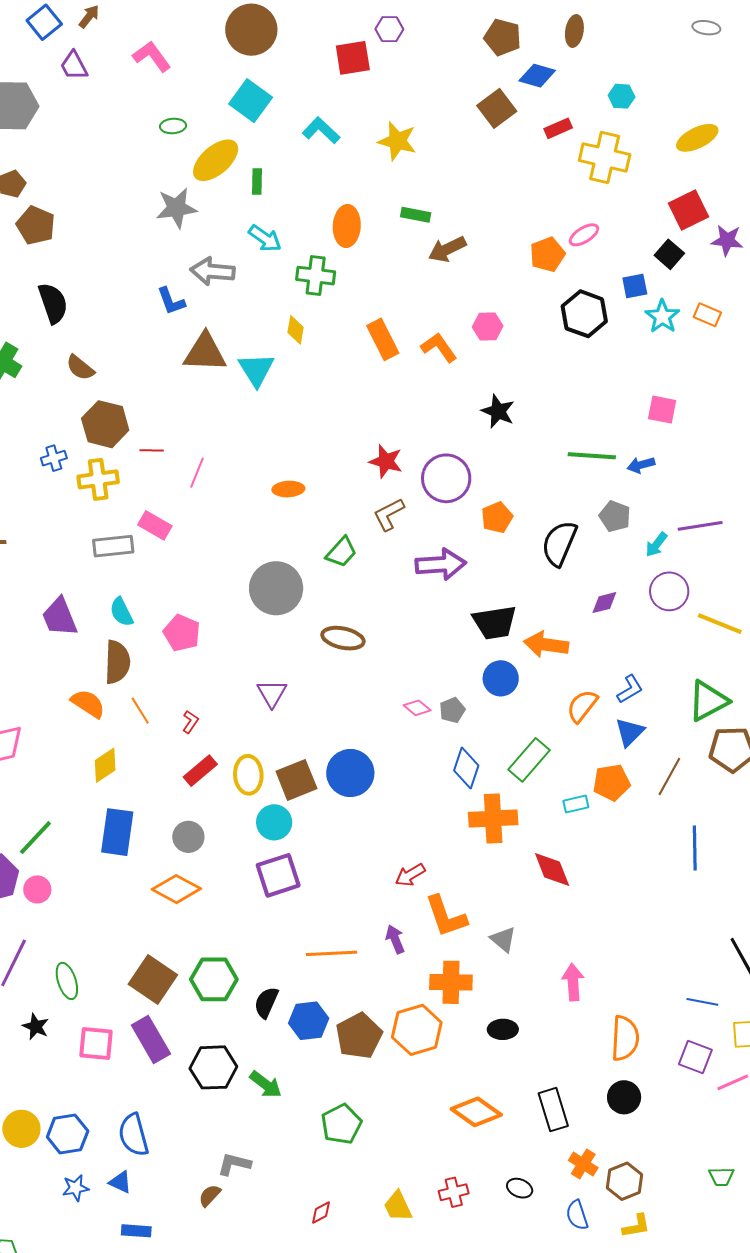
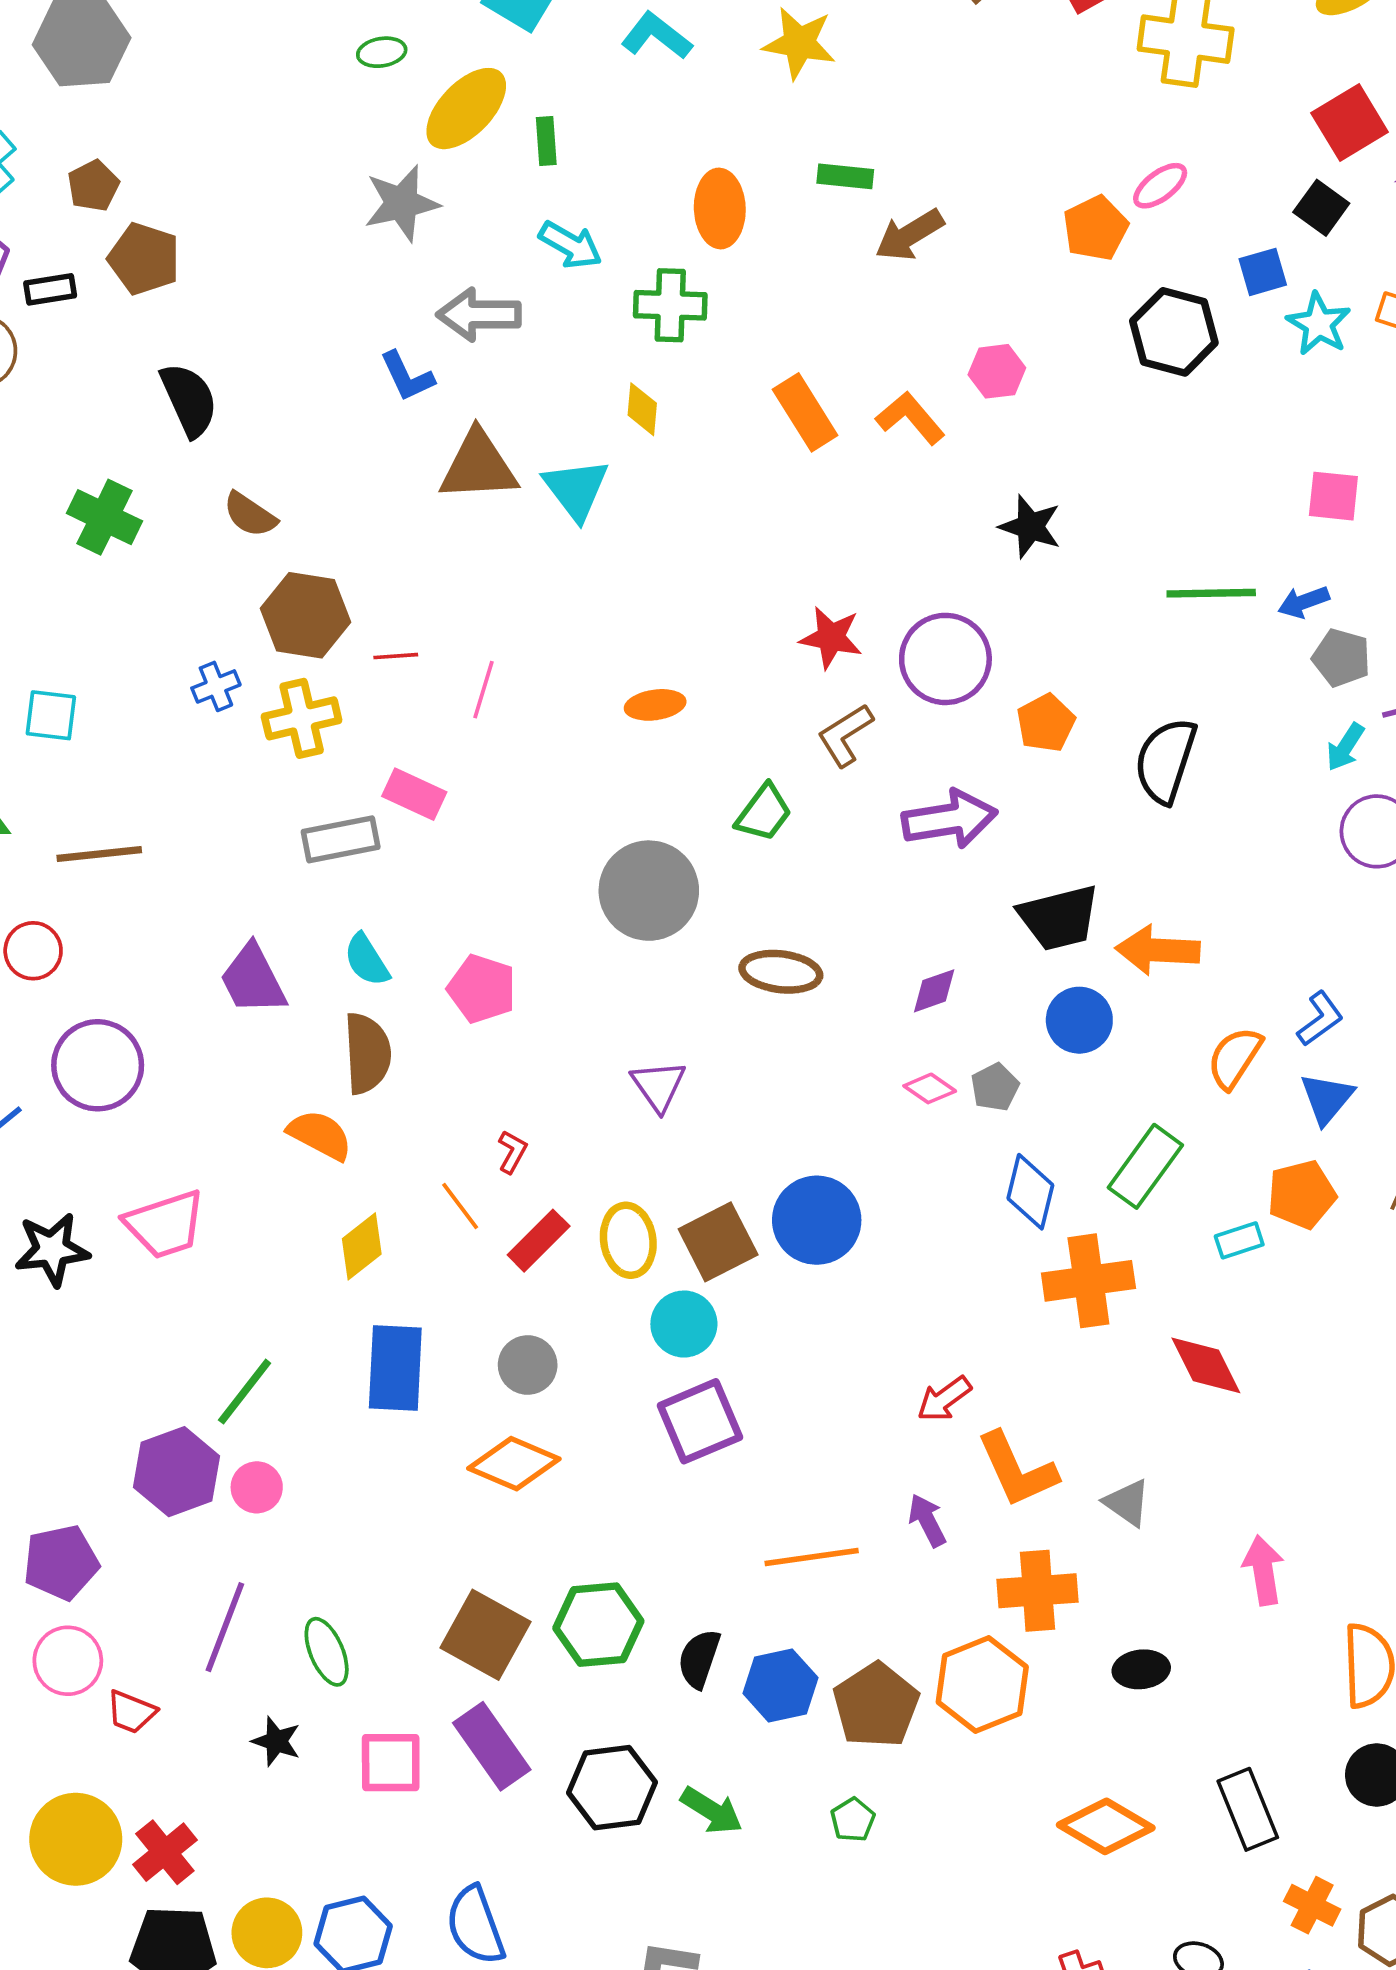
gray pentagon: (615, 516) -> (1341, 658), moved
purple diamond: (604, 603) -> (934, 991), moved
orange line: (140, 711) -> (460, 1206), moved
green pentagon: (341, 1124) -> (853, 1820), moved, size x0.6

